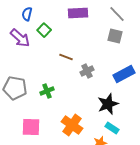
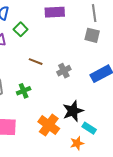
gray line: (117, 14) -> (94, 13), turned 36
brown line: (66, 57) -> (36, 62), moved
black star: (108, 104) -> (73, 111), moved

